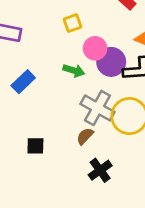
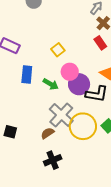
yellow square: (72, 23) -> (58, 50), turned -32
blue rectangle: (23, 82) -> (27, 75), moved, turned -54

